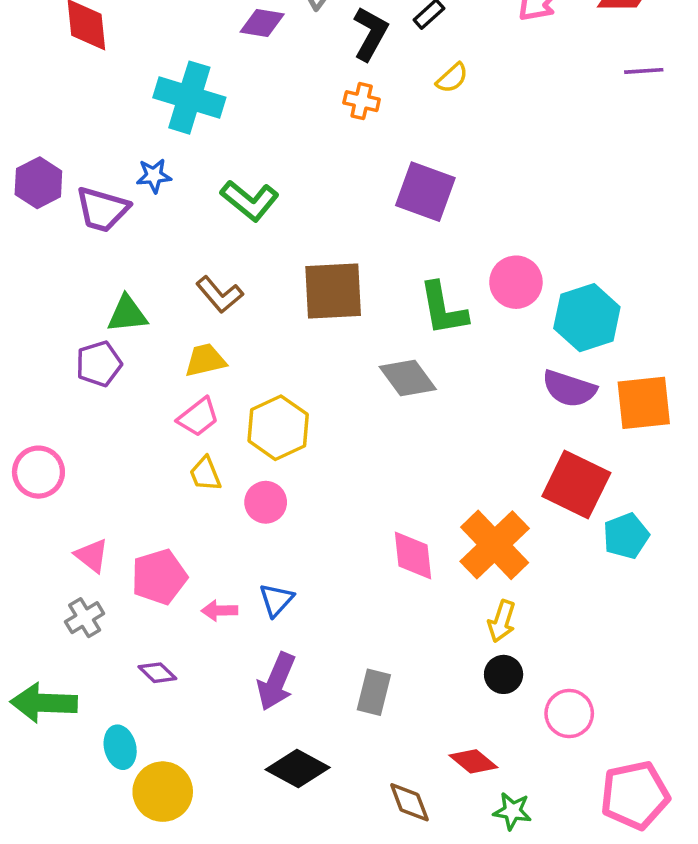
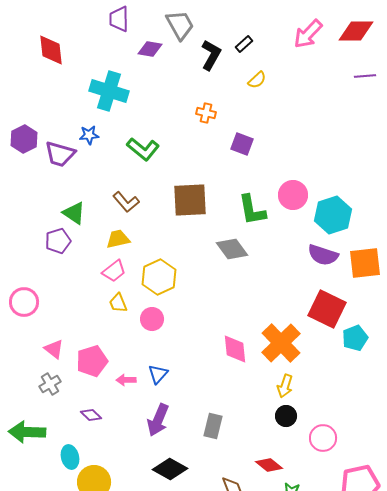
orange cross: (362, 101) -> (206, 113), moved
purple square: (425, 192) -> (242, 144), size x0.7
green triangle: (127, 314) -> (74, 213), turned 40

